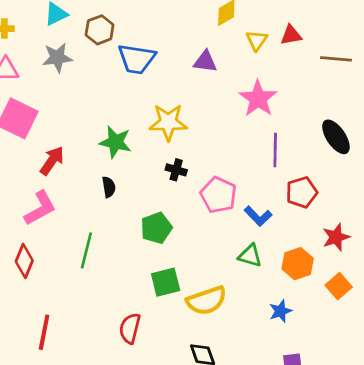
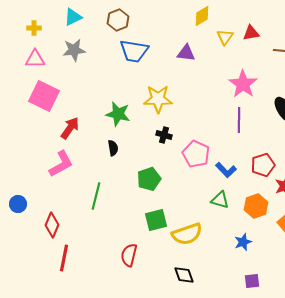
brown hexagon: (100, 30) -> (118, 20), moved
pink star: (258, 99) -> (243, 84), moved
red pentagon: (302, 192) -> (263, 165), moved
red diamond: (24, 261) -> (52, 225), moved

